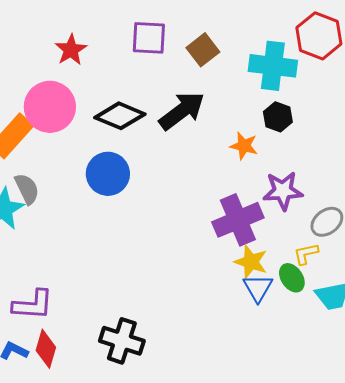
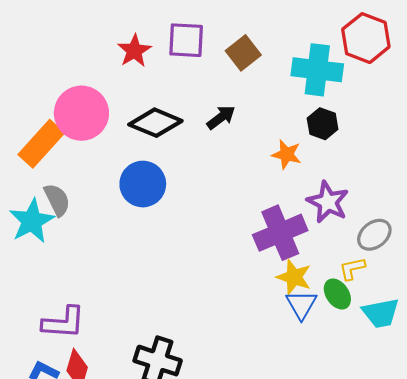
red star: (71, 50) -> (134, 51), moved
black arrow: (182, 111) -> (221, 117), size x0.6
purple star: (283, 191) -> (328, 202), turned 30

